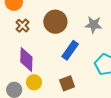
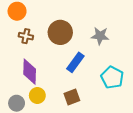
brown cross: (23, 26) -> (26, 36), turned -32

